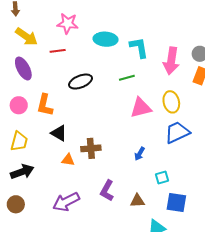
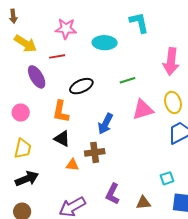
cyan L-shape: (139, 48) -> (139, 23), moved
purple ellipse: (23, 68) -> (37, 77), moved
orange L-shape: (45, 105) -> (61, 112), moved
blue arrow: (140, 154) -> (105, 124), moved, size x1.5

